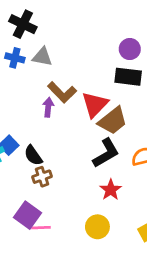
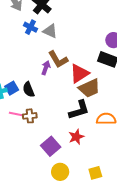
black semicircle: (33, 155) -> (29, 89), moved
purple square: (28, 215) -> (51, 146), moved
yellow circle: (97, 227) -> (60, 172), moved
pink line: (41, 228) -> (16, 114), moved

